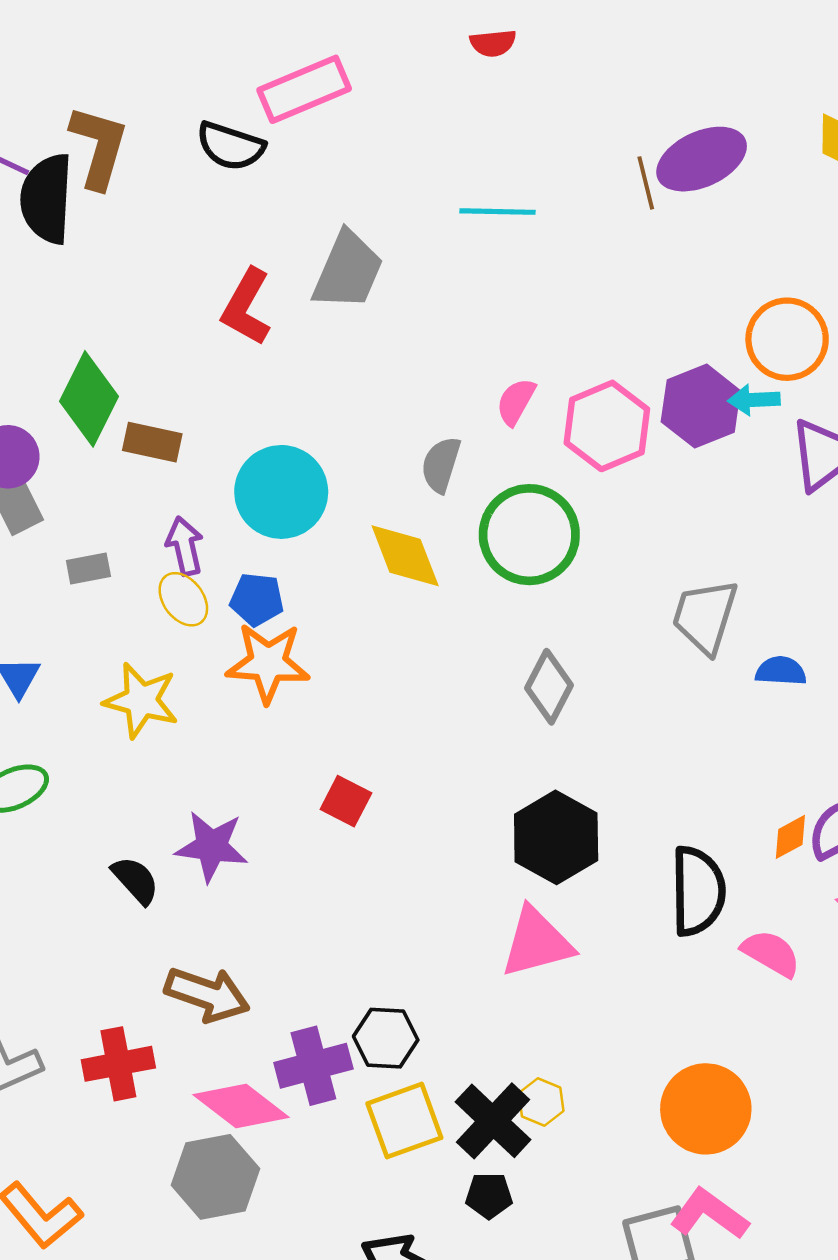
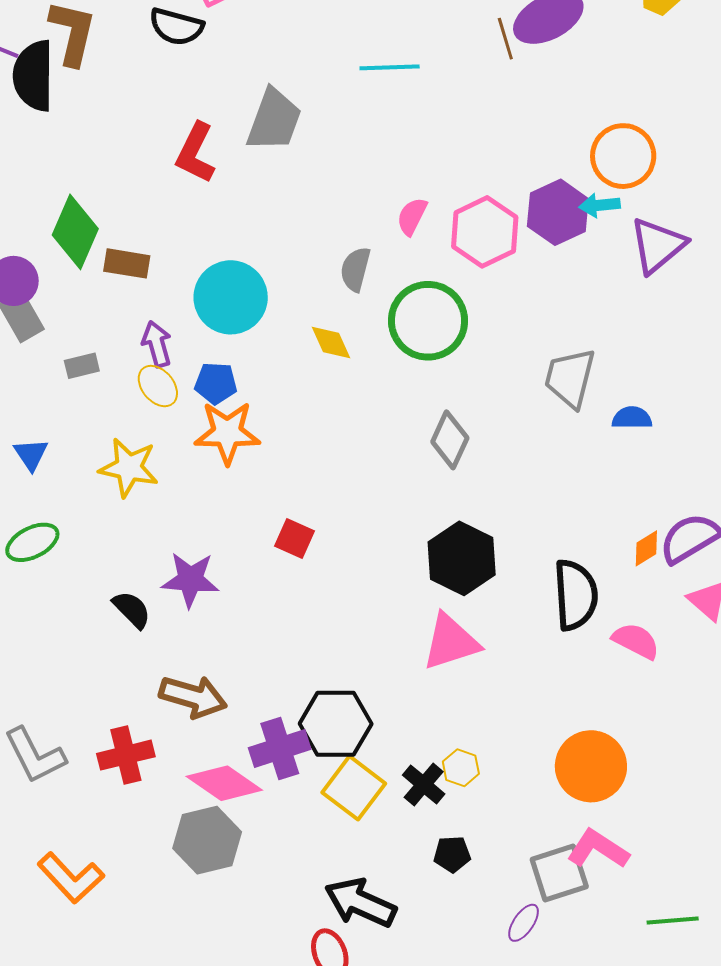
yellow diamond: (405, 556) -> (331, 343), size x0.7
black hexagon: (386, 1038) -> (336, 724), size x1.4
yellow square: (404, 1121) -> (354, 788), turned -30
black cross: (493, 1121) -> (424, 785), size x0.7
black pentagon: (489, 1196) -> (452, 854), moved

